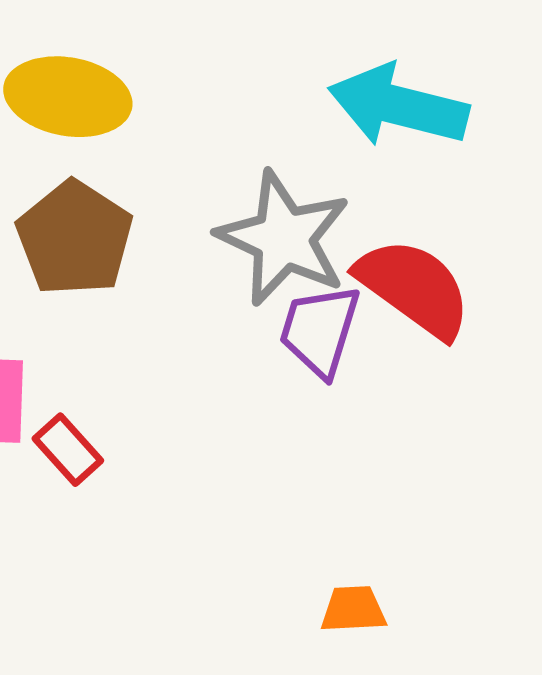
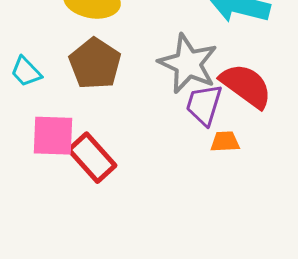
red rectangle: (68, 450) -> (92, 158), size x1.6
orange trapezoid: (353, 609) -> (225, 142), moved

